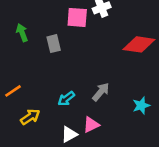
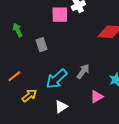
gray rectangle: (54, 44) -> (42, 45), moved
cyan arrow: (66, 99) -> (56, 79), size x1.6
pink triangle: (91, 125) -> (97, 97), moved

